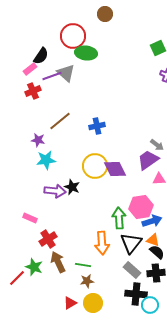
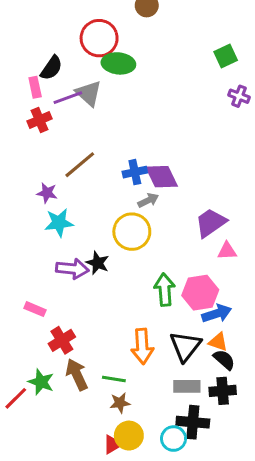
pink rectangle: (30, 69) -> (35, 87), turned -64
gray arrow: (157, 145) -> (148, 200), moved, turned -64
purple diamond: (115, 169) -> (162, 177), moved
green arrow: (119, 218) -> (165, 290), moved
gray rectangle: (132, 270) -> (187, 386), turned -42
red triangle: (70, 303) -> (112, 444), moved
cyan circle: (150, 305) -> (174, 439), moved

